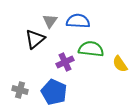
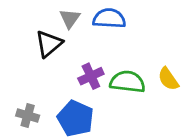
green semicircle: (91, 49) -> (128, 82), moved

